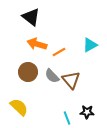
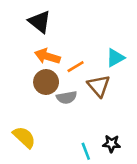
brown circle: (28, 72) -> (46, 82), moved
gray semicircle: (52, 76) -> (67, 97), turned -56
brown triangle: (71, 80) -> (99, 86), moved

